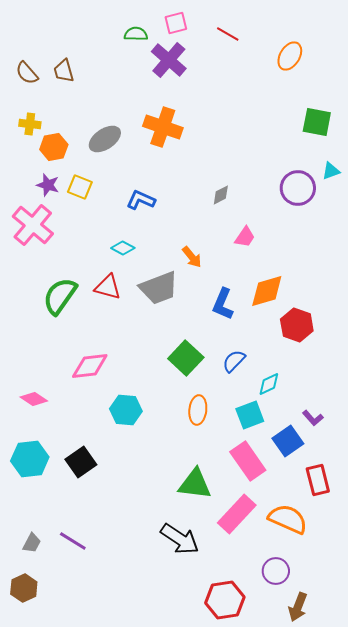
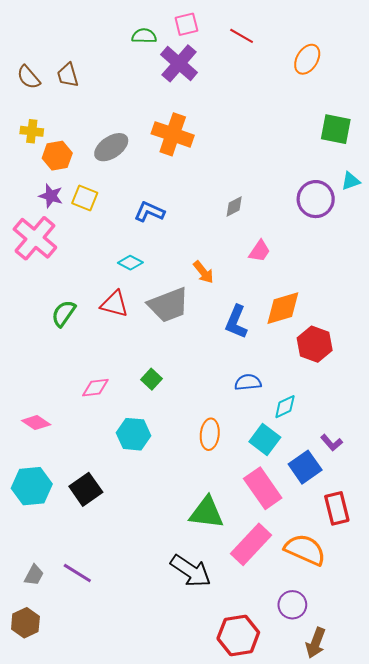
green semicircle: (60, 296) -> (64, 313), size x0.7
green square: (186, 358) -> (151, 379), moved, size x0.6
blue semicircle: (234, 361) -> (248, 382), turned 40
pink diamond: (90, 366) -> (95, 388), size x0.7
cyan square: (250, 415) -> (265, 440), turned -32

